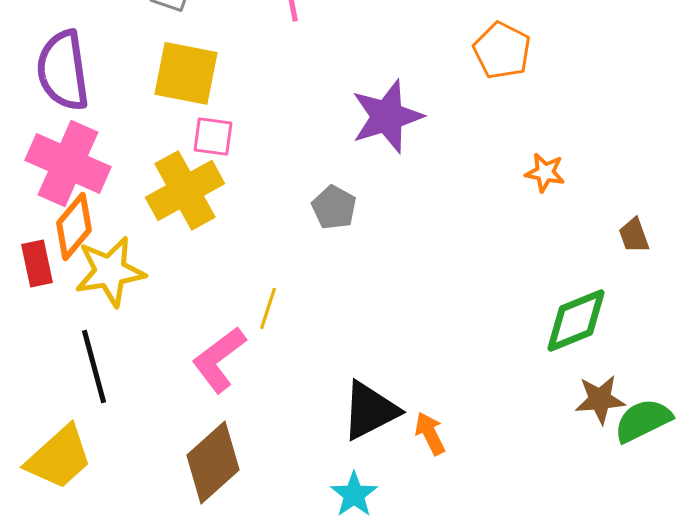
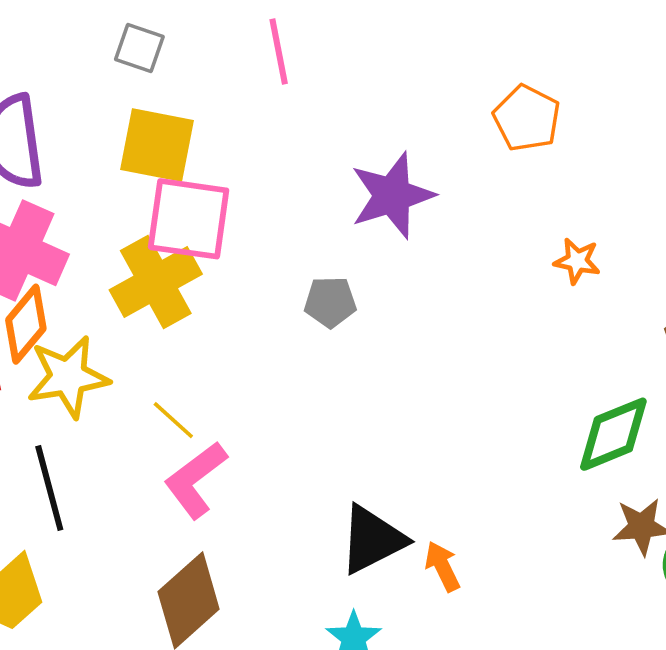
pink square: (213, 136) -> (189, 219), size x1.8
gray pentagon: (334, 207) -> (330, 302), turned -30
yellow line: (268, 308) -> (173, 420), moved, turned -66

